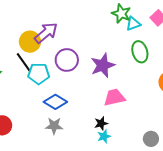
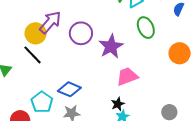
purple circle: (67, 60) -> (81, 33), moved
cyan pentagon: (39, 74) -> (42, 102), moved, turned -30

